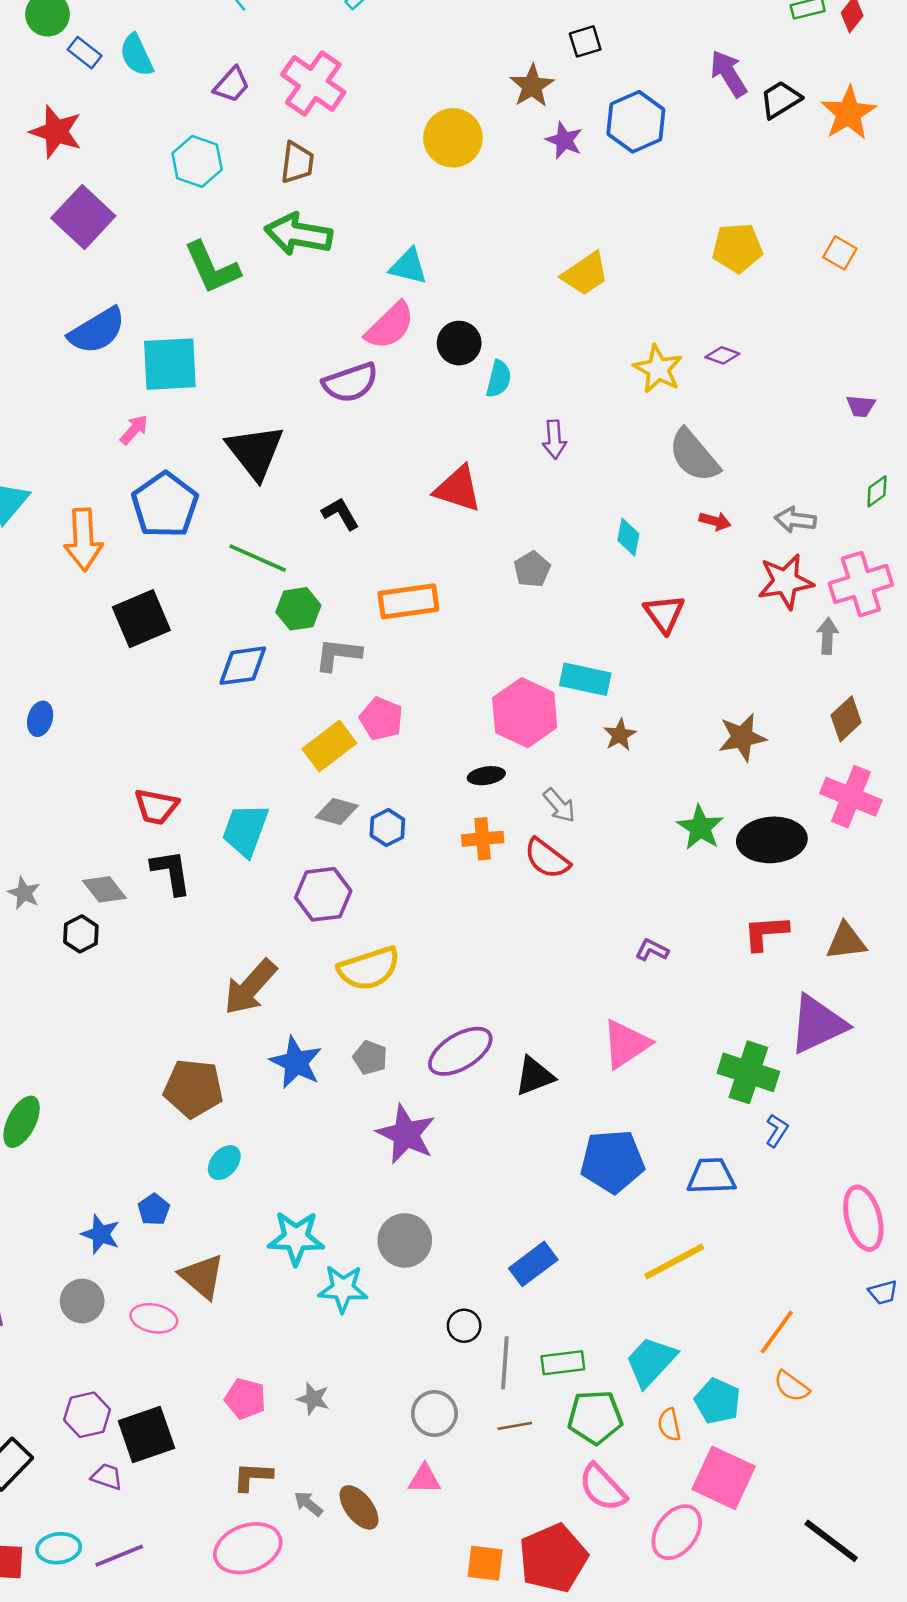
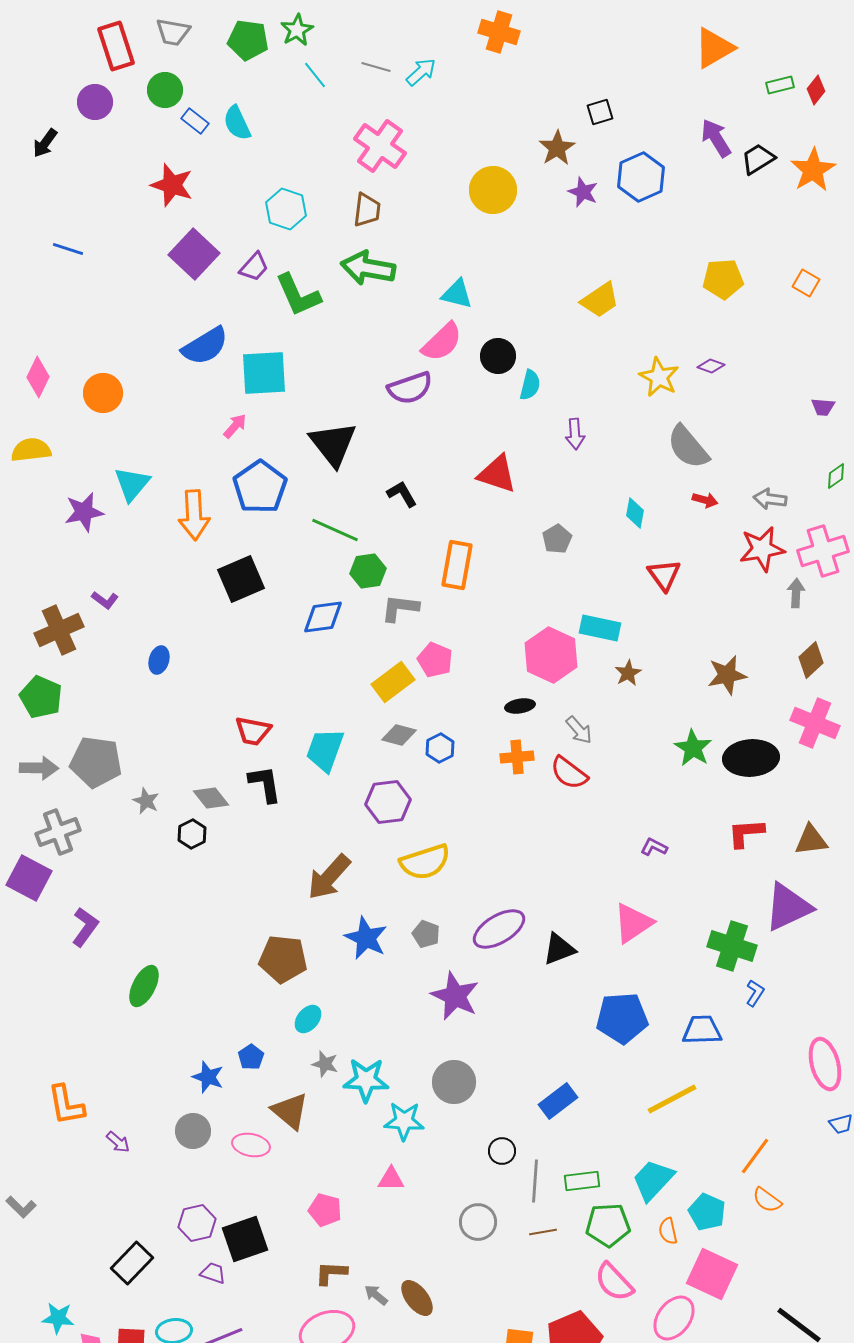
purple trapezoid: (232, 85) -> (254, 267), moved
orange rectangle: (408, 601) -> (457, 565), turned -72
gray star: (313, 1399) -> (325, 1064), moved
pink triangle: (425, 1479) -> (391, 1179), moved

